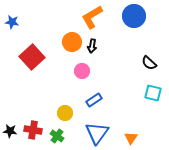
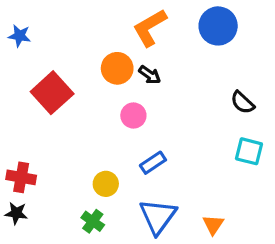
black arrow: (92, 46) -> (150, 75), turned -64
red cross: (33, 130) -> (21, 177), moved

